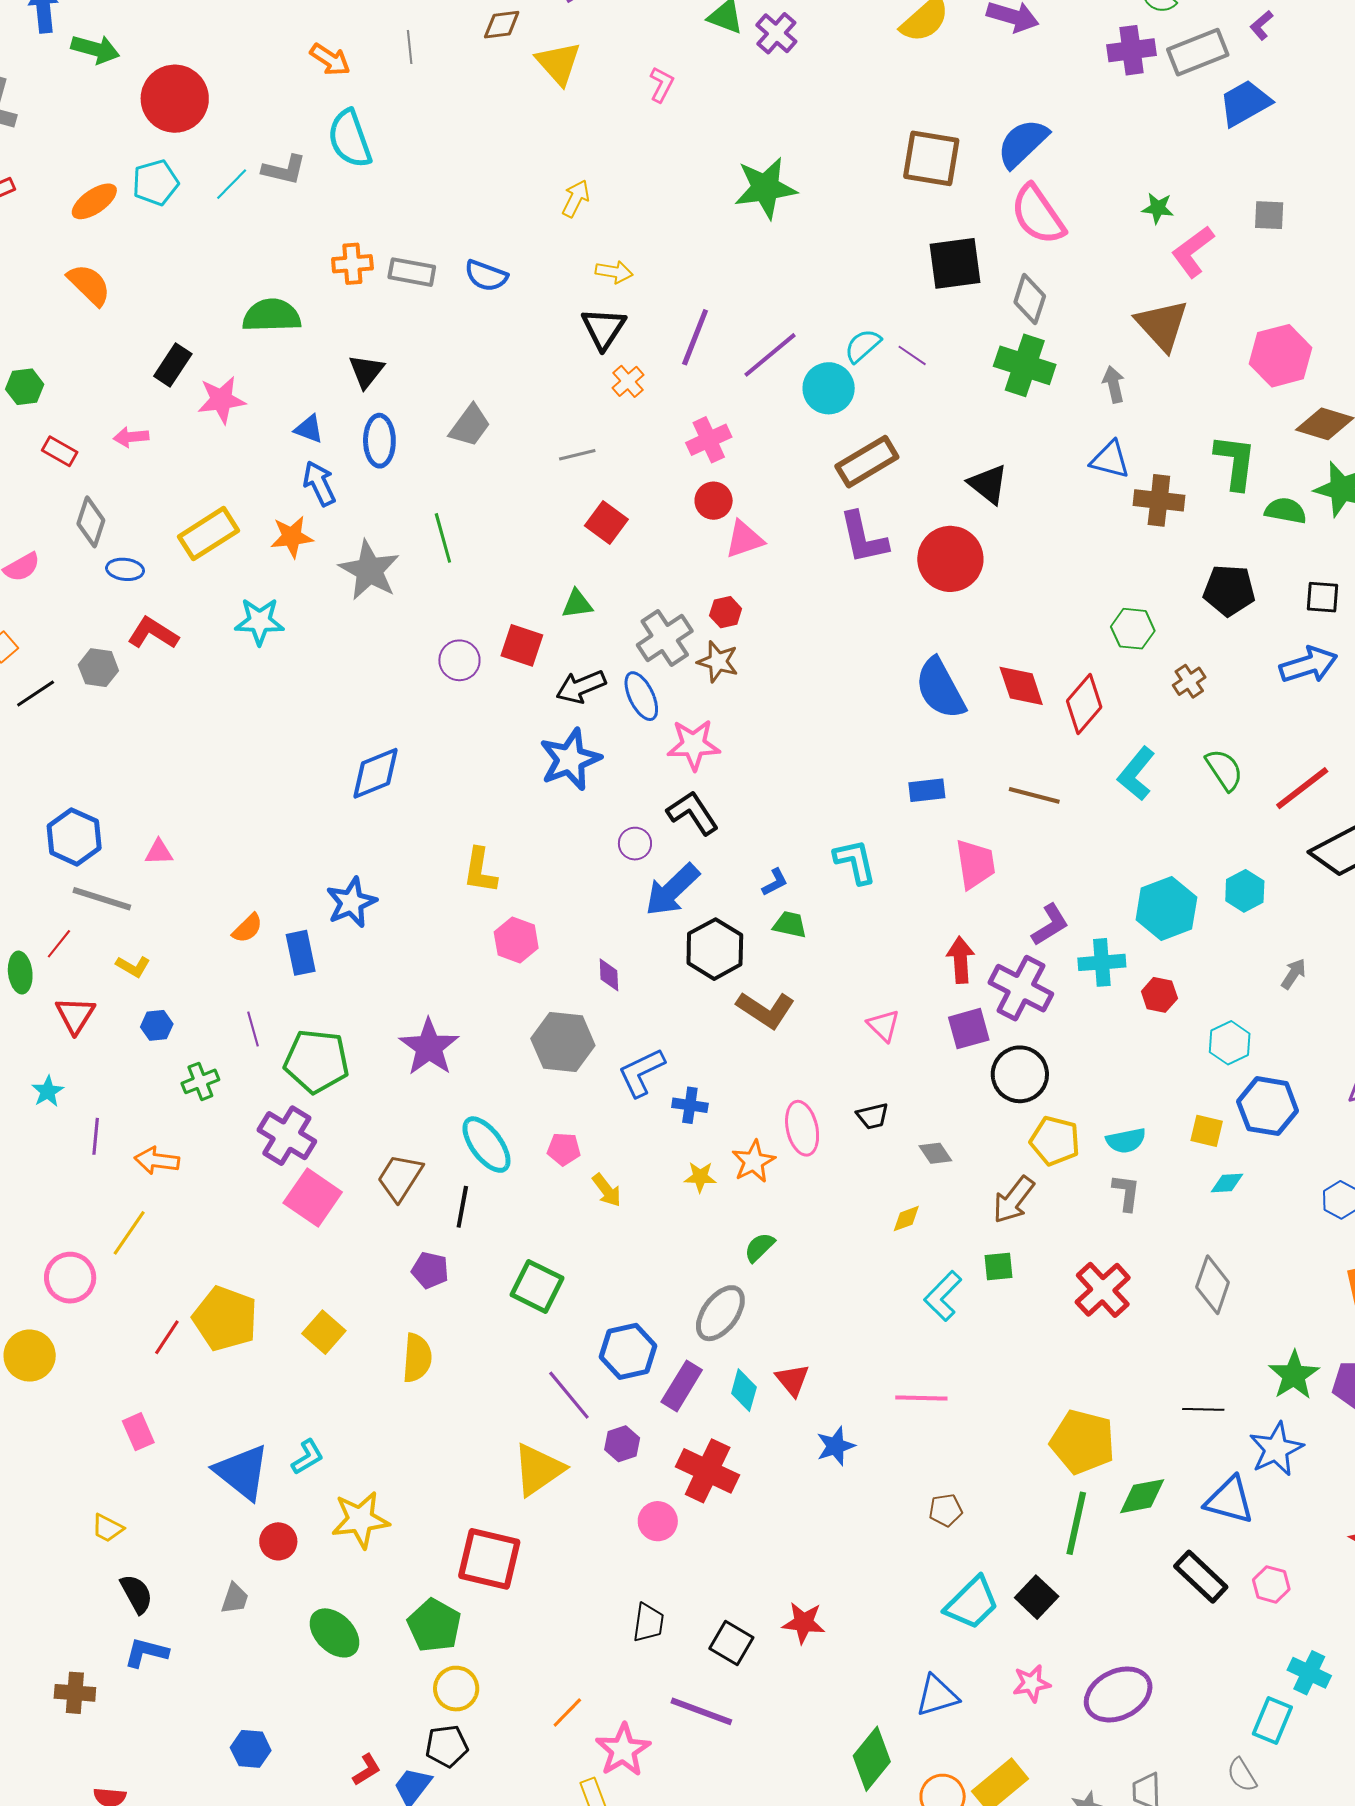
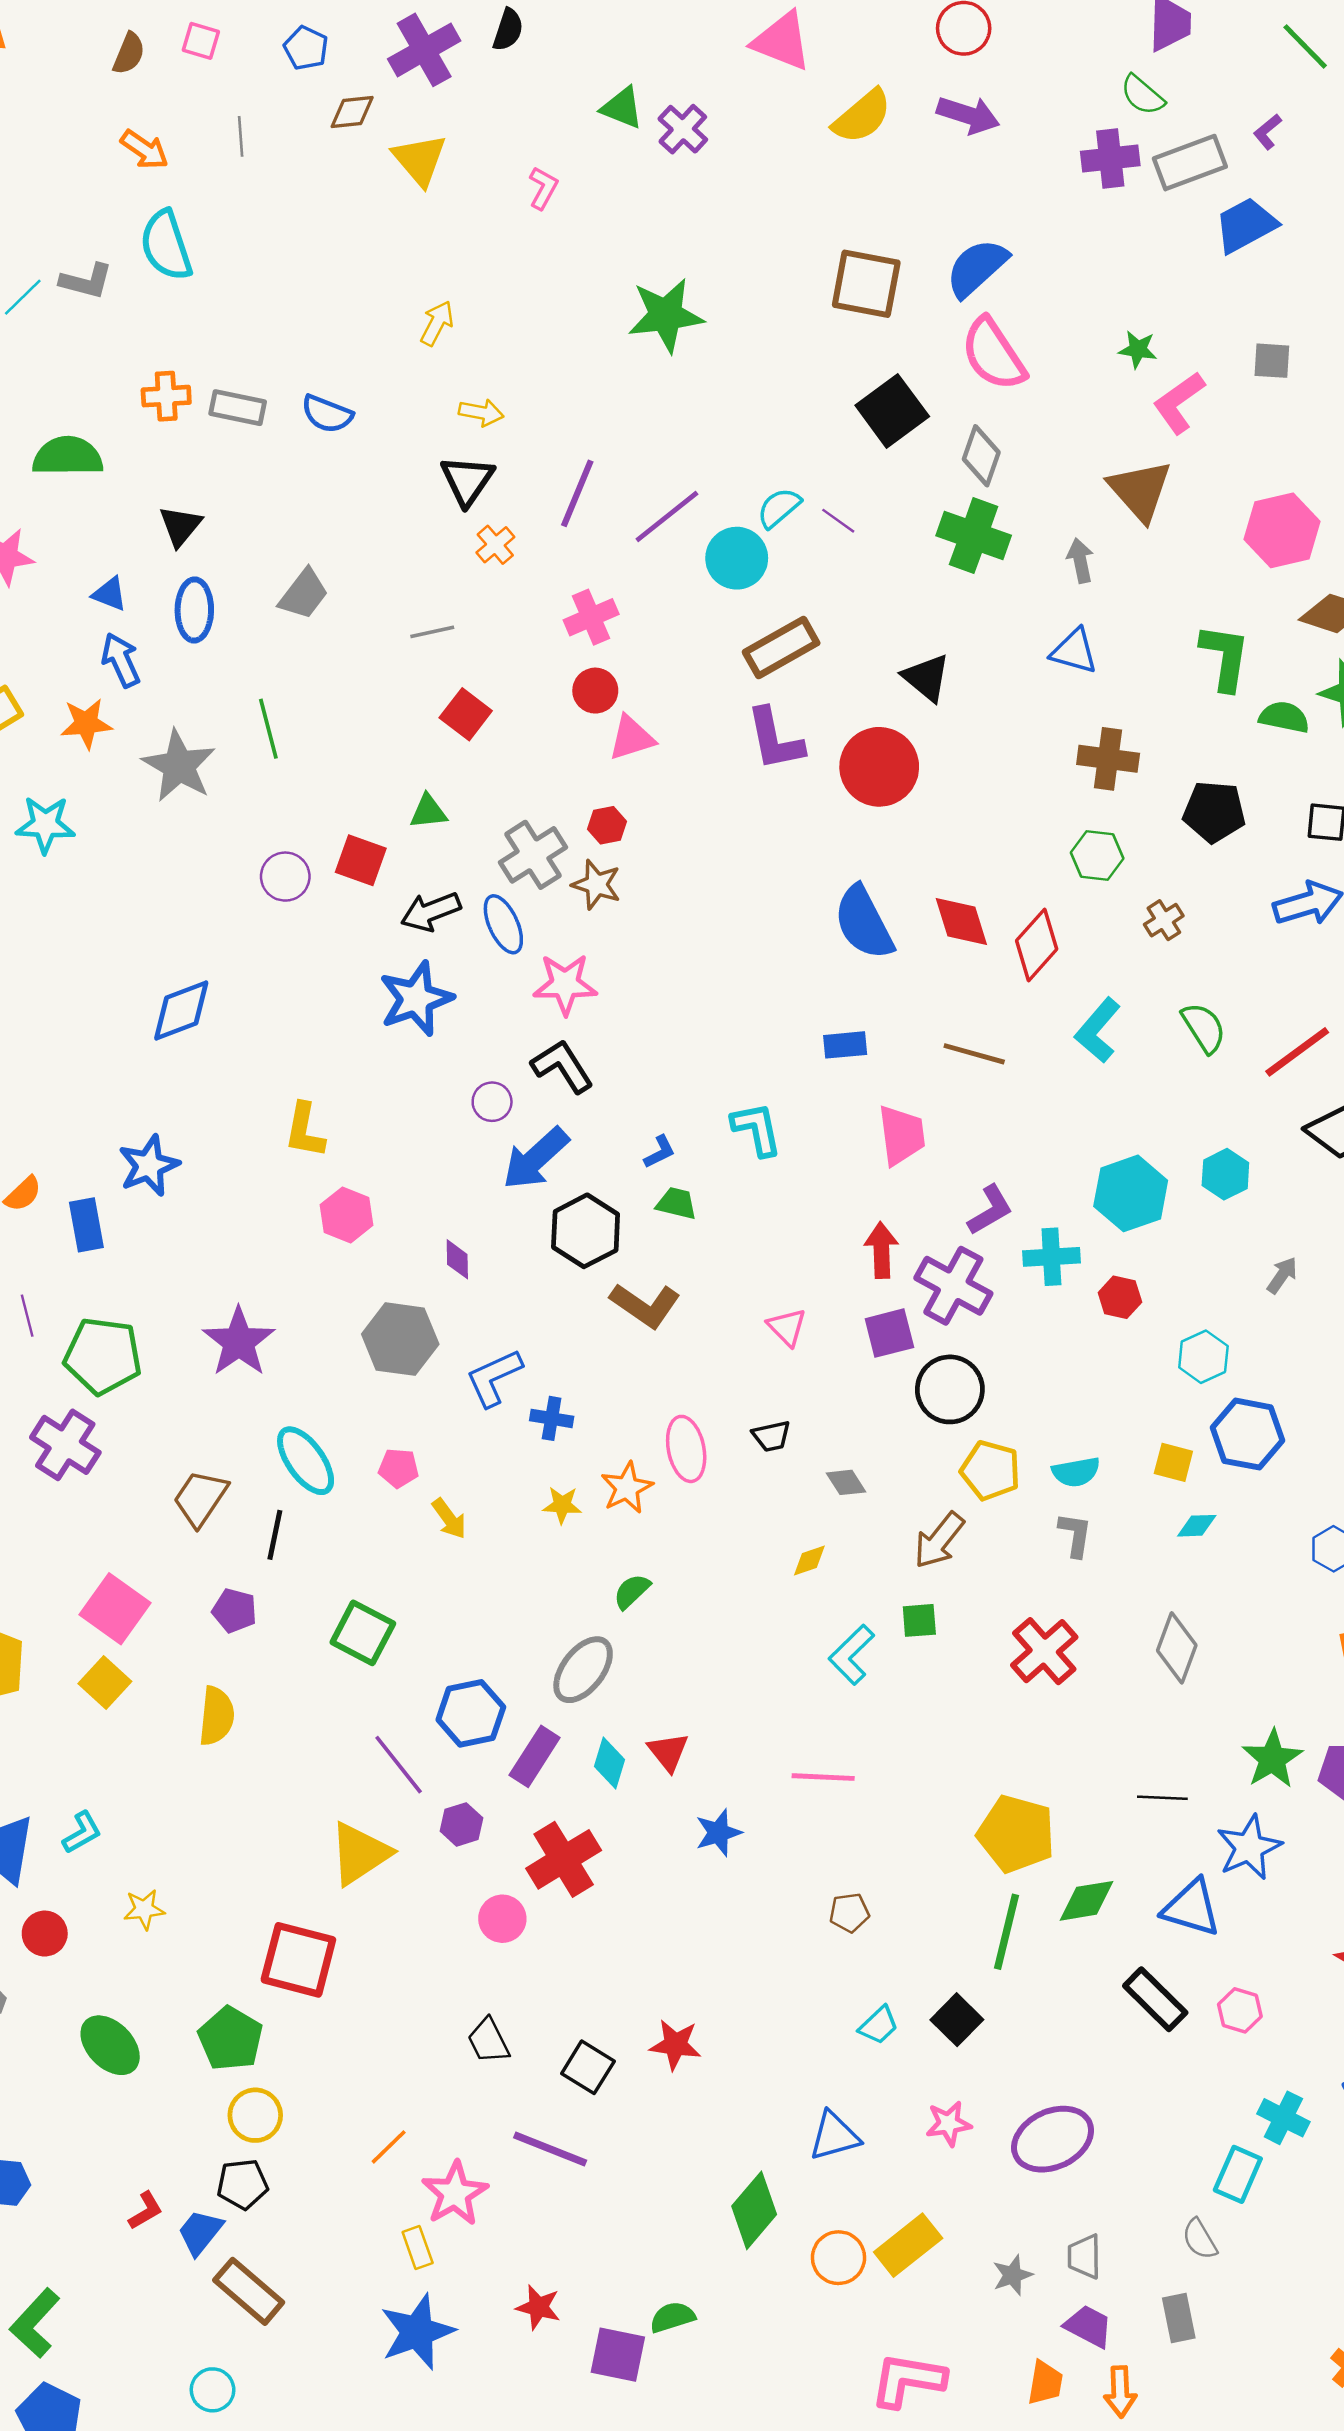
black square: (955, 263) -> (892, 411), turned -30
brown cross: (1159, 500) -> (1108, 759), moved
pink square: (313, 1198) -> (115, 1609), moved
red cross: (708, 1471) -> (564, 1859), turned 32
yellow star: (360, 1520) -> (144, 1909), size x0.6
cyan trapezoid: (972, 1603) -> (879, 2025), size x0.6
black trapezoid: (648, 1623) -> (488, 2041), turned 144

